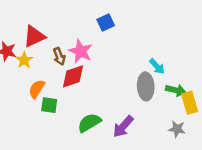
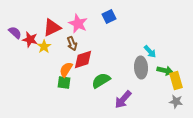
pink star: (81, 51) -> (78, 24), moved
orange semicircle: (37, 89) -> (66, 70), moved
green semicircle: (89, 123) -> (101, 81), moved
gray star: (177, 129) -> (176, 102), moved

